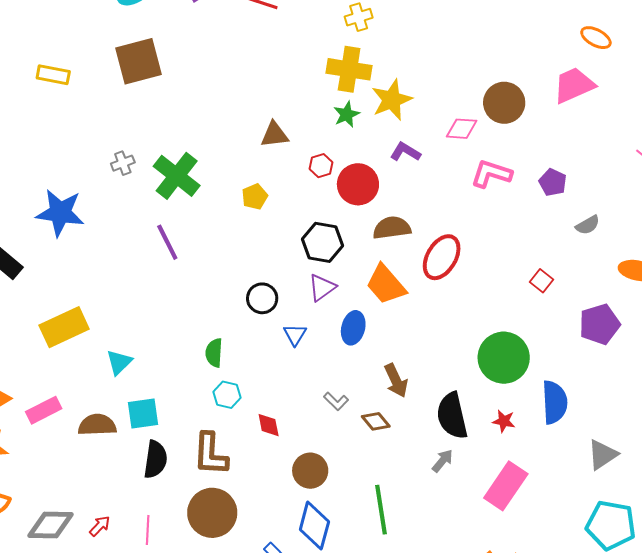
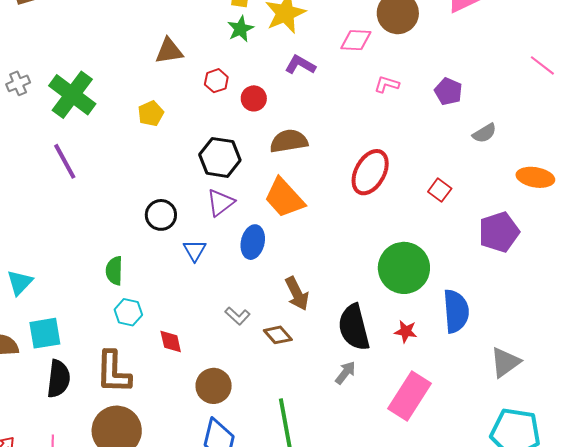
pink L-shape: (491, 174) -> (387, 84), size x0.6
red circle: (358, 184) -> (254, 98), size x0.6
red ellipse: (442, 257) -> (370, 172), moved

